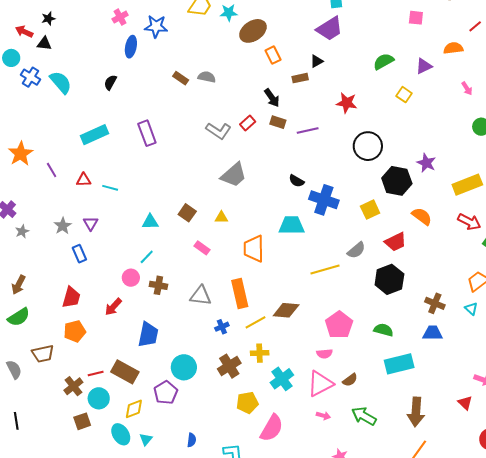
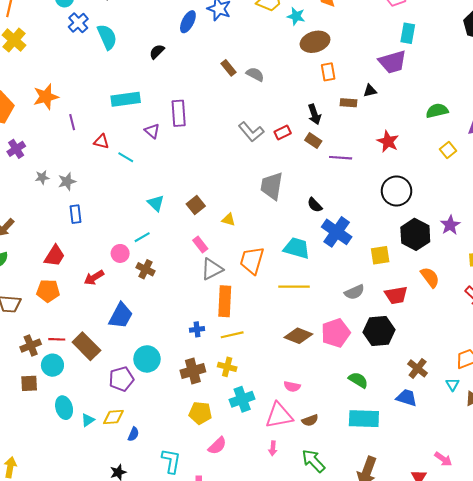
gray trapezoid: (234, 175) -> (272, 186), moved, turned 124
cyan triangle: (150, 222) -> (156, 203), turned 30
purple triangle: (91, 223) -> (152, 131), moved, turned -35
gray star: (22, 231) -> (42, 177), moved
yellow line: (325, 269) -> (294, 287), moved
gray triangle: (201, 296) -> (212, 269), moved, turned -50
brown diamond: (286, 310) -> (298, 336), moved
pink pentagon: (339, 325) -> (336, 333), moved
yellow diamond: (134, 409) -> (113, 417), moved
pink arrow: (323, 416) -> (273, 448), turned 64
pink semicircle: (272, 428) -> (217, 446), size x0.7

